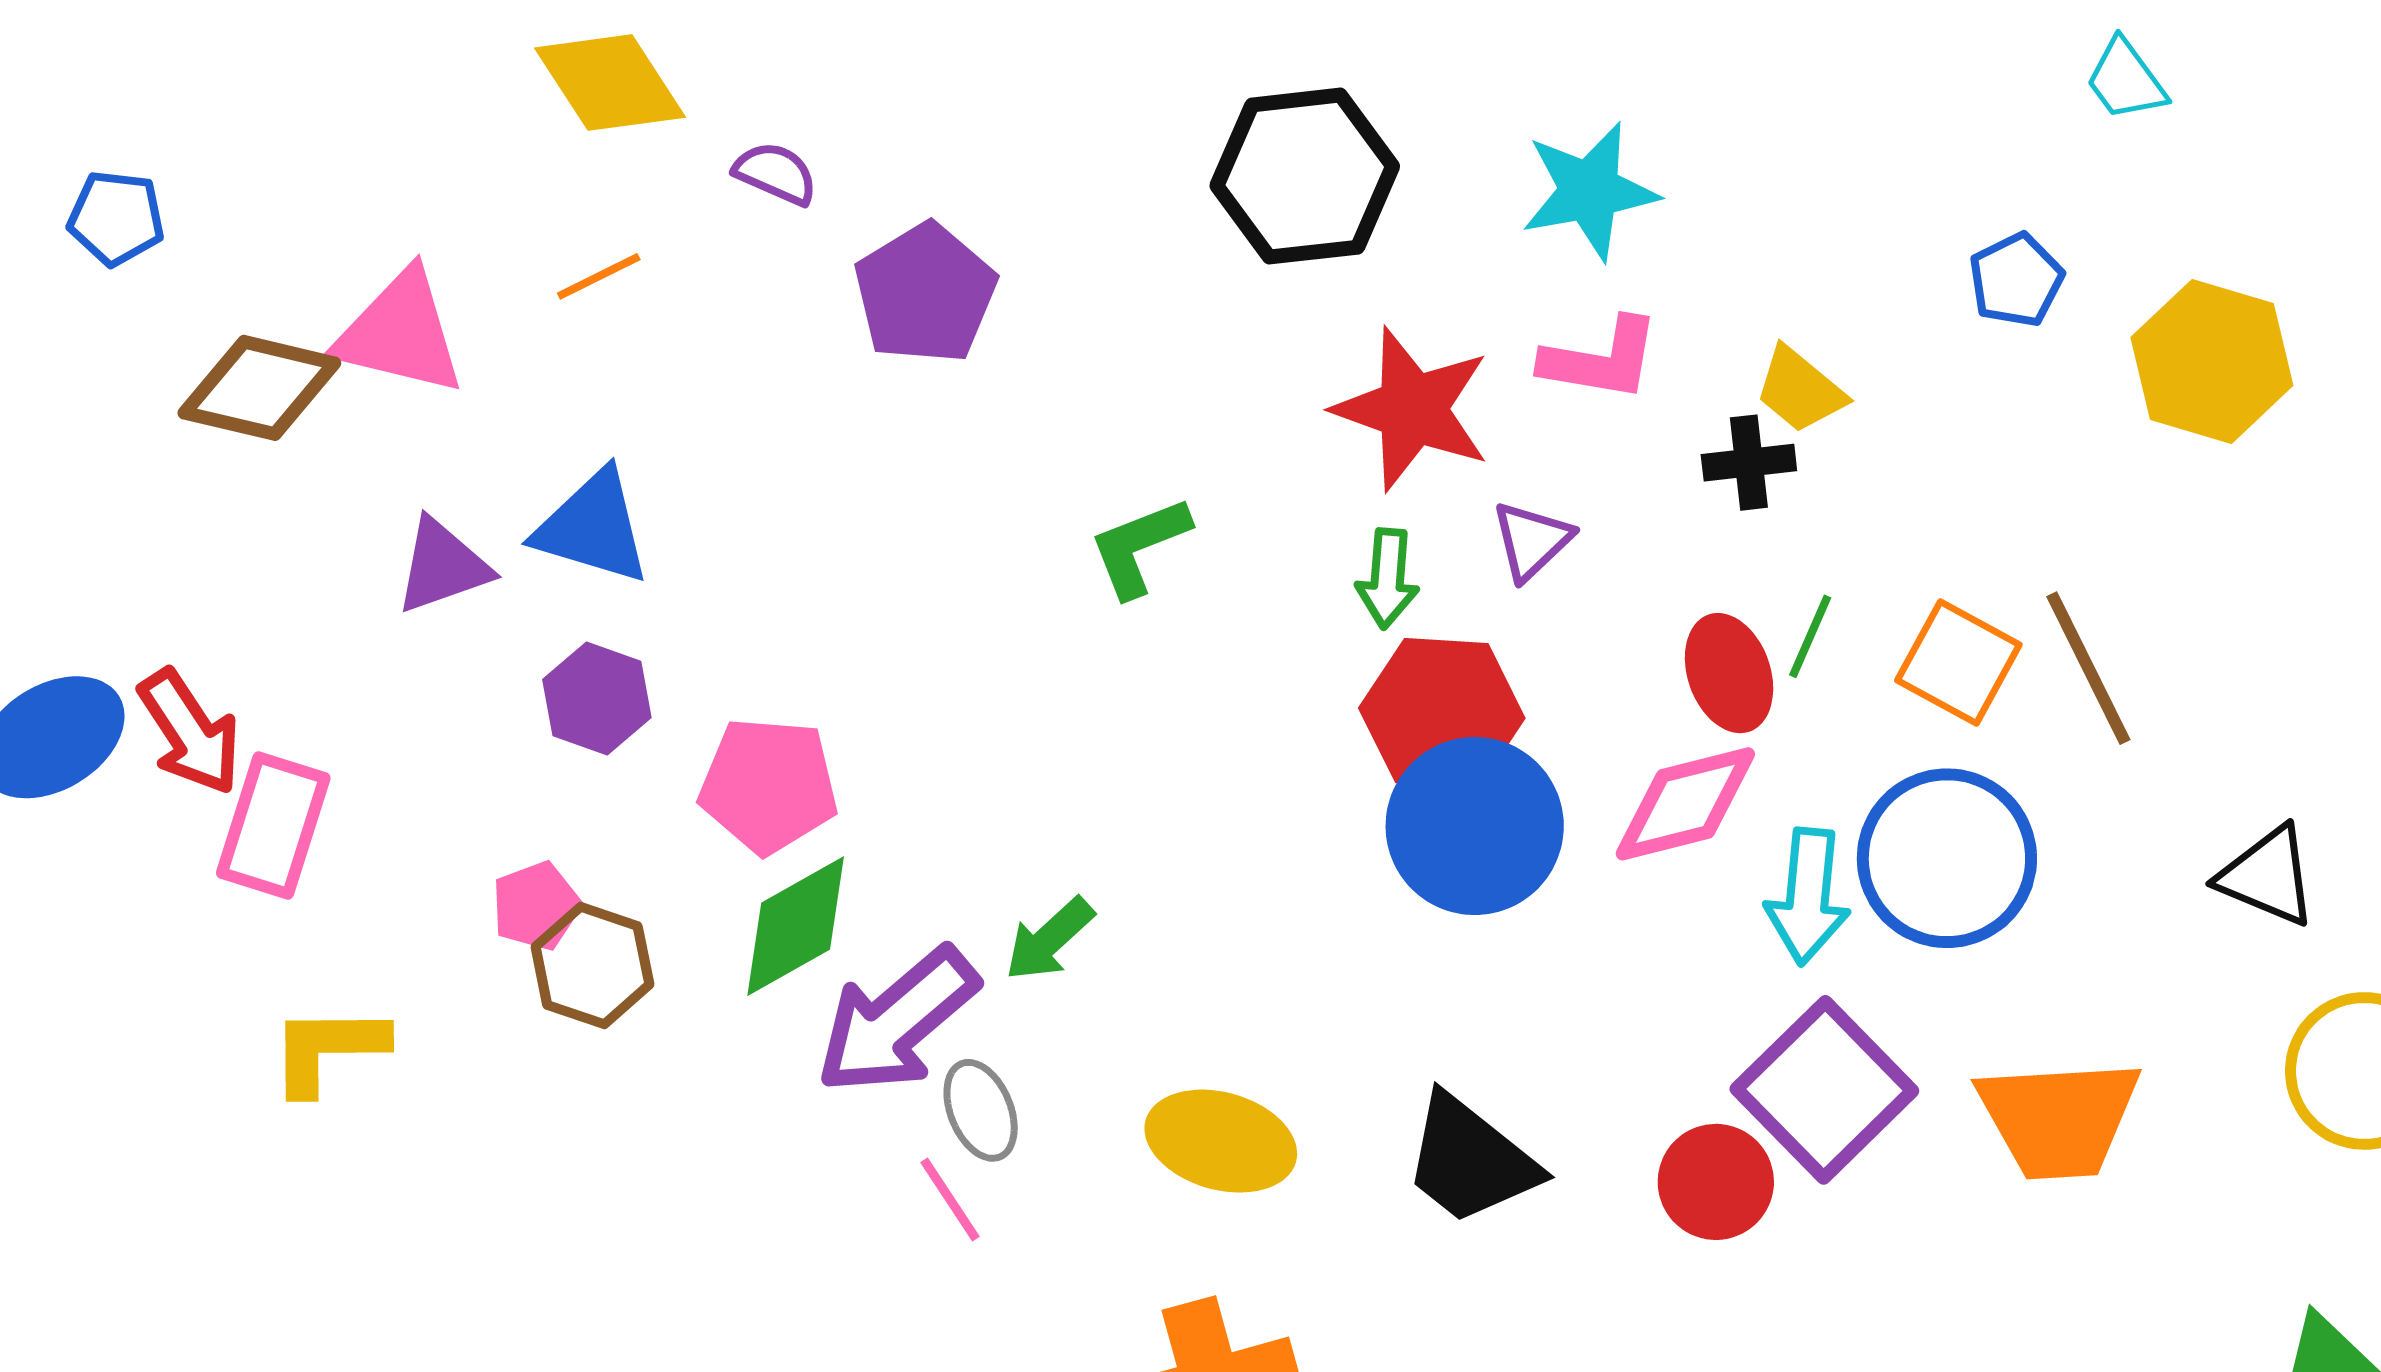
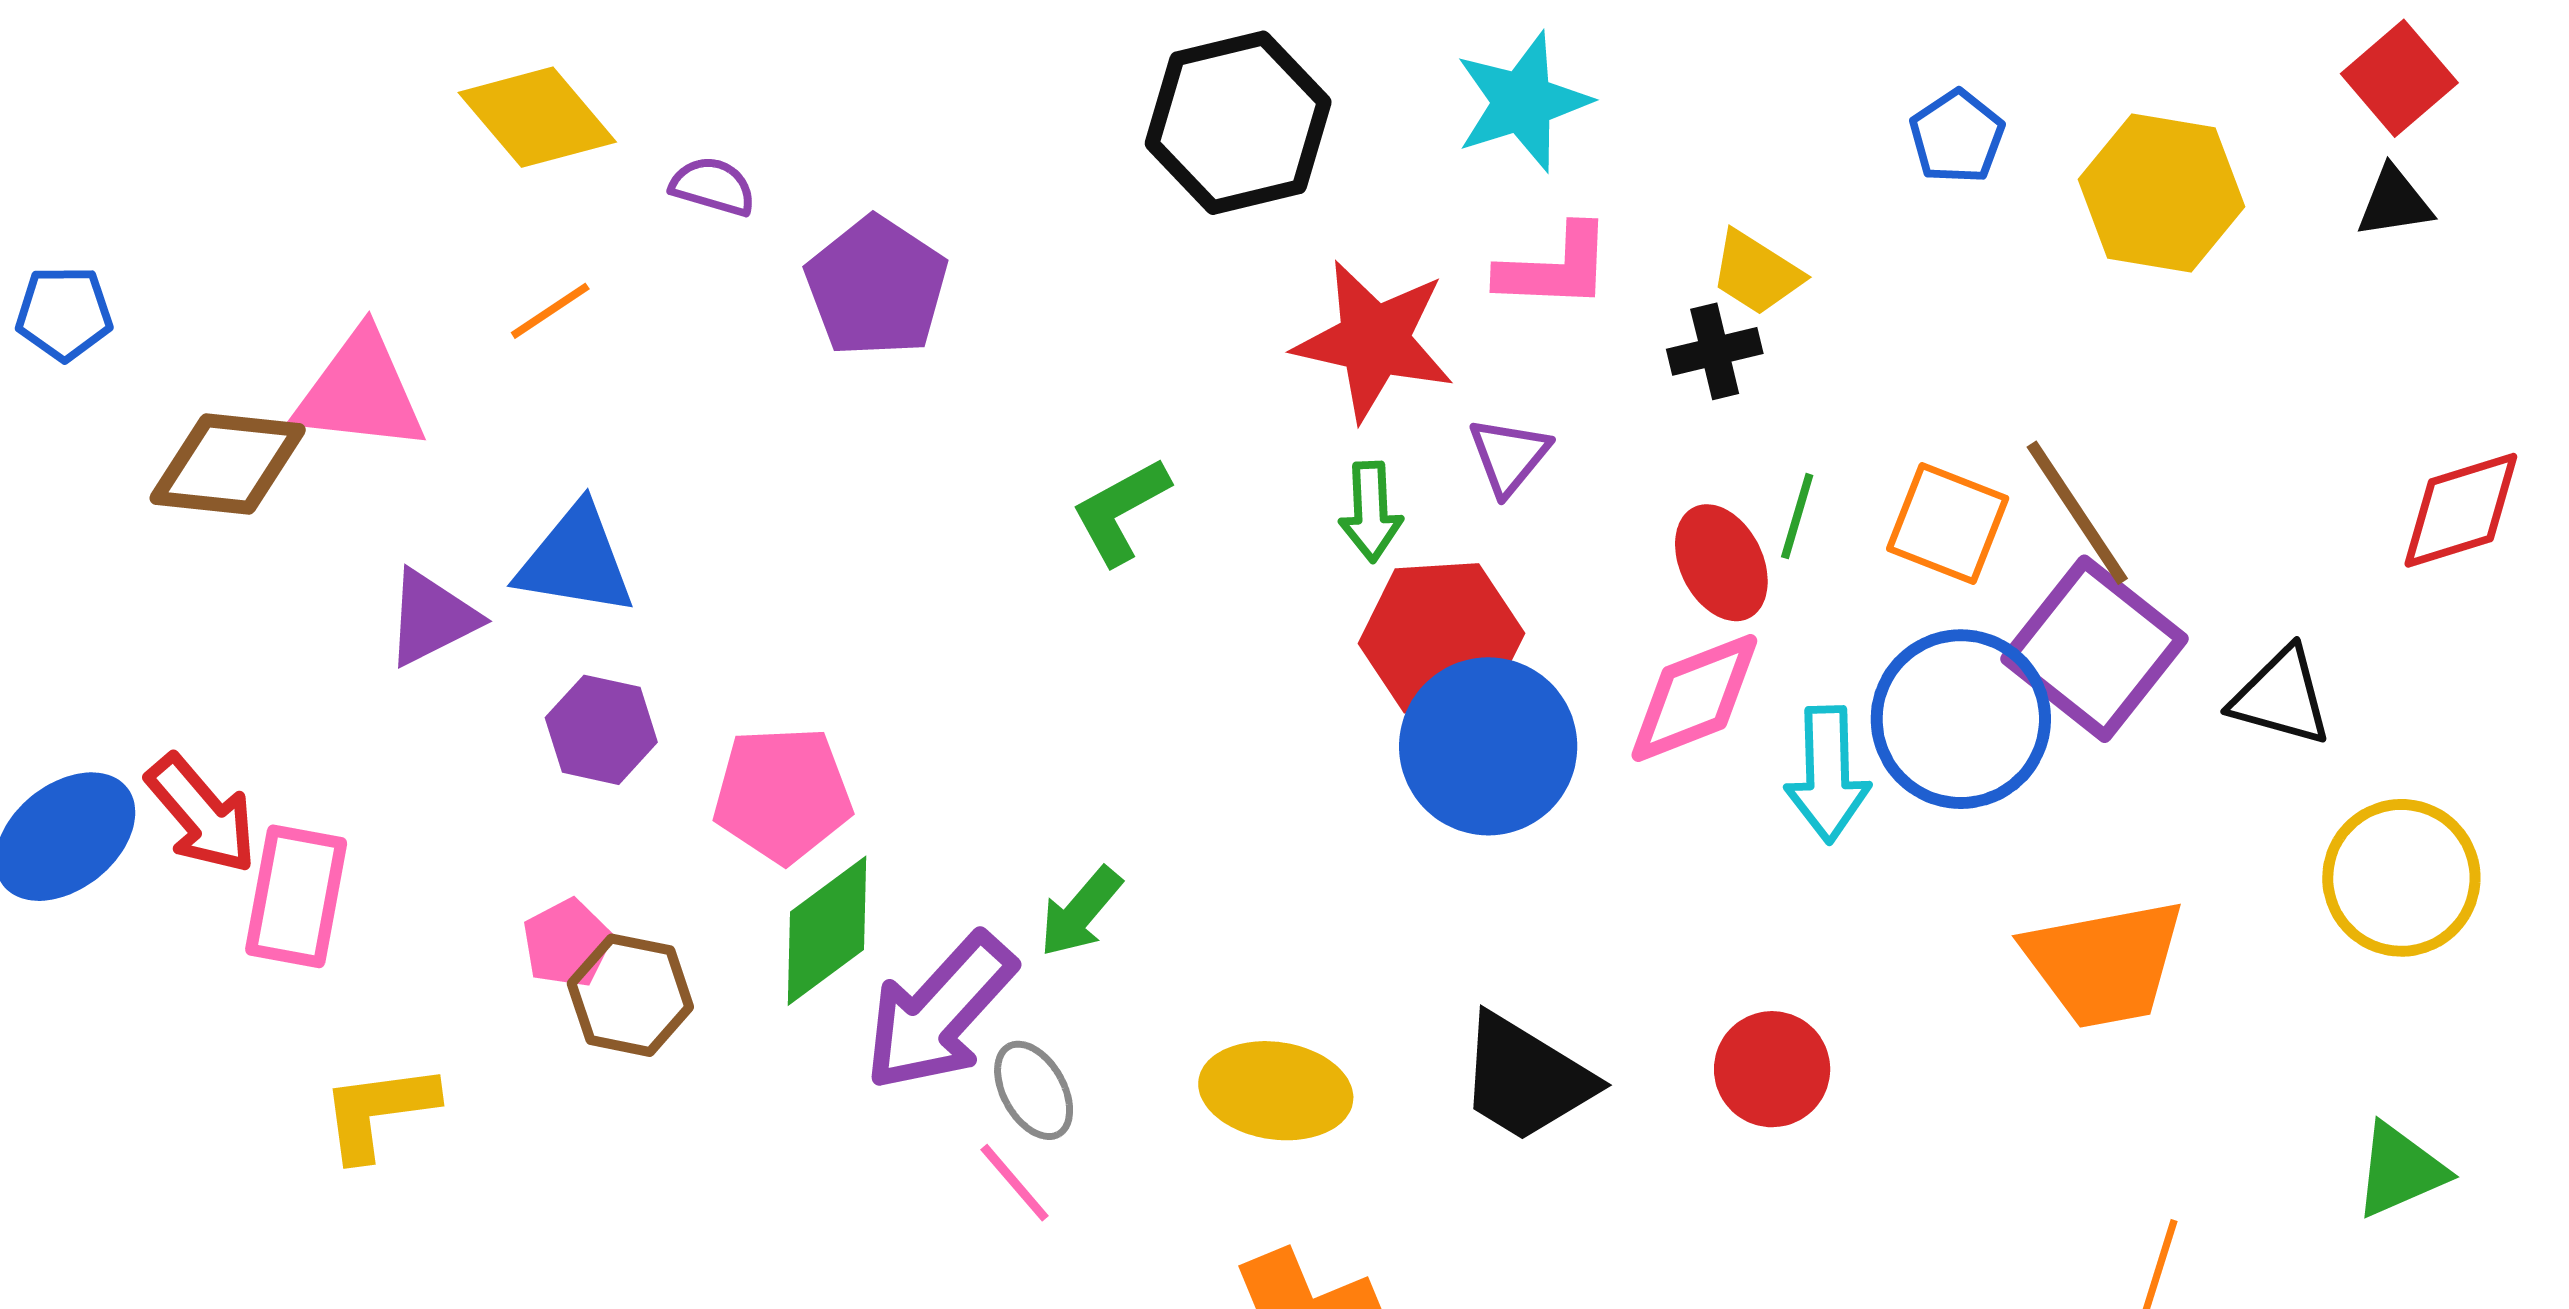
purple square: (1824, 1090) -> (2095, 649), moved

